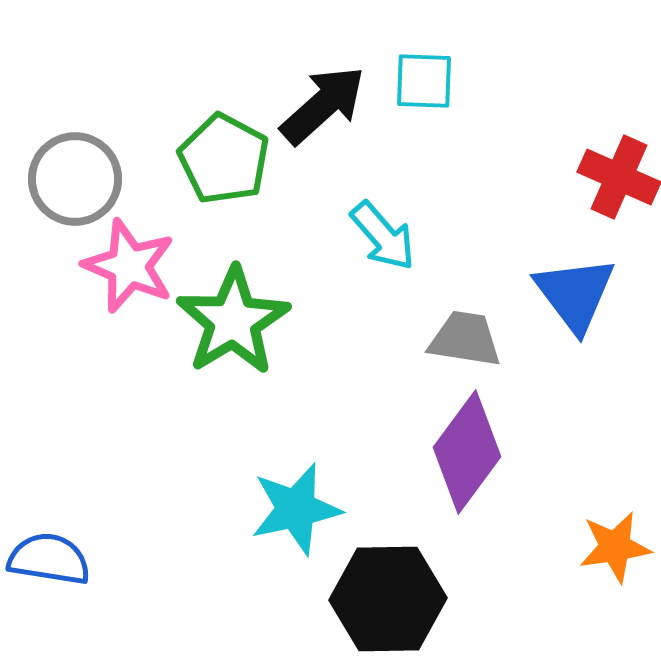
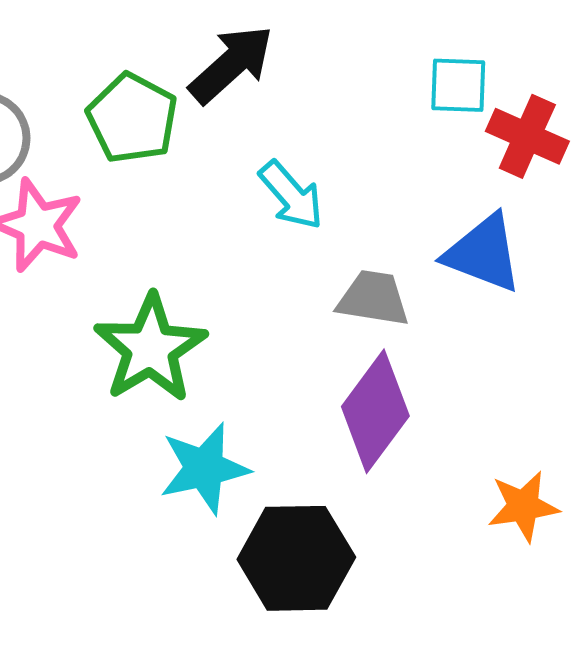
cyan square: (424, 81) -> (458, 85), moved
blue triangle: (575, 294) -> (483, 253), turned -32
green star: (233, 321) -> (150, 348), moved

